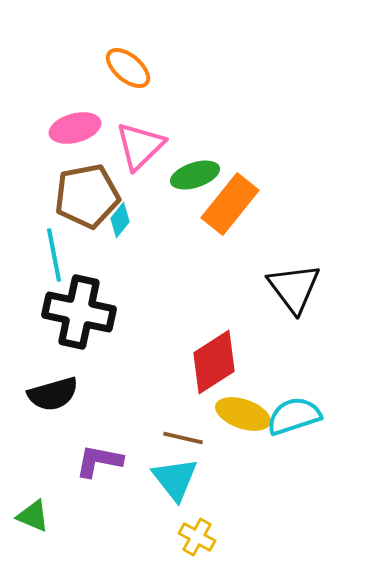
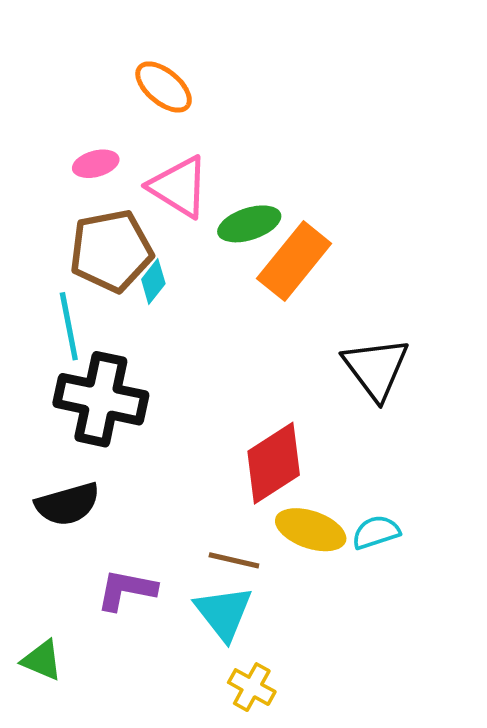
pink ellipse: (75, 128) -> (96, 164), size x0.7
pink triangle: (140, 146) -> (179, 187), turned -44
cyan semicircle: (294, 416) -> (376, 532), size x0.7

